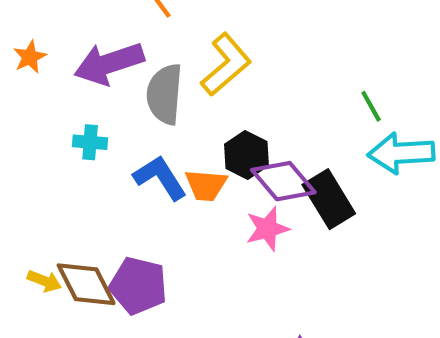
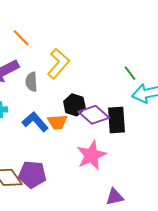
gray semicircle: (165, 94) -> (31, 82), size x0.7
black rectangle: (329, 199) -> (117, 120), turned 36
pink star: (267, 229) -> (91, 155), moved, size x1.4

